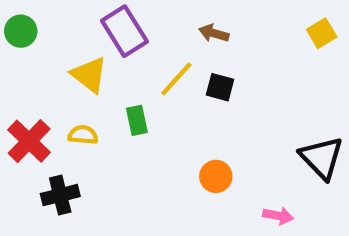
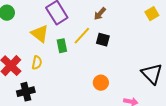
brown arrow: (214, 33) -> (100, 14), turned -64
green rectangle: (137, 120) -> (62, 46), moved
yellow semicircle: (83, 135) -> (37, 63), turned 96

